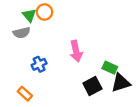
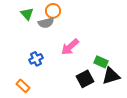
orange circle: (44, 12) -> (53, 11), moved
gray semicircle: (22, 33) -> (46, 23), moved
pink arrow: (76, 51) -> (70, 47), turned 60

